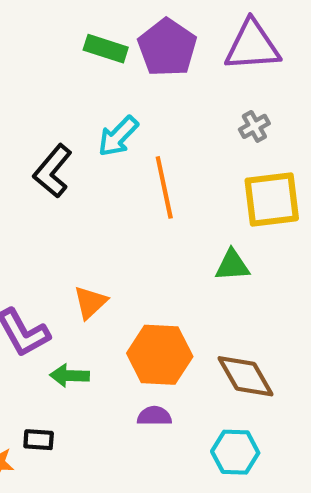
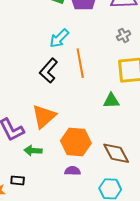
black L-shape: (53, 171) -> (49, 71), moved
orange triangle: (90, 302) -> (44, 116), size x1.5

